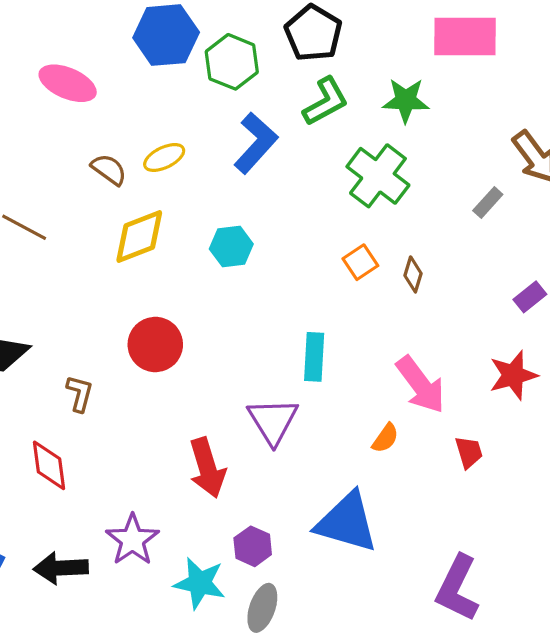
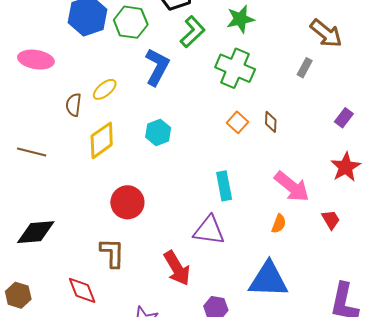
brown semicircle: (109, 169) -> (74, 105), turned -105
brown L-shape: (80, 394) -> (112, 253), moved, size x1.4
purple triangle: (273, 421) -> (209, 230), turned -36

